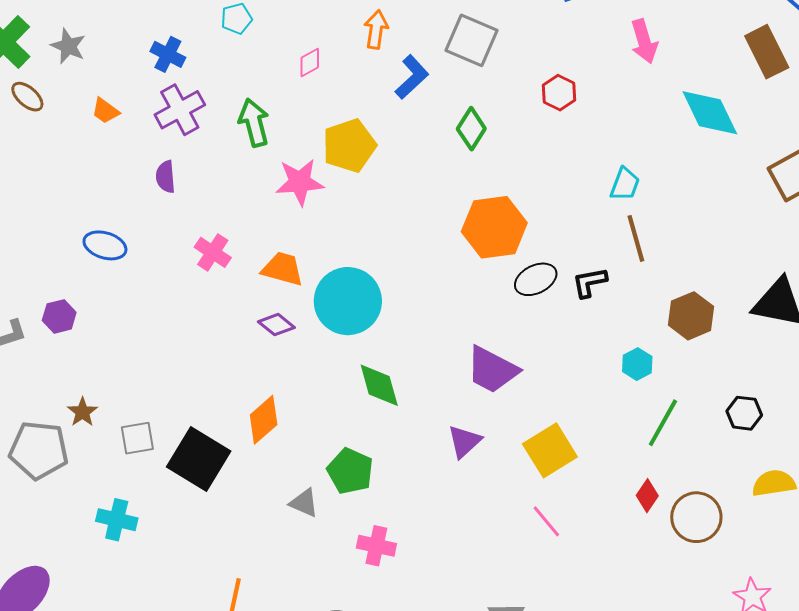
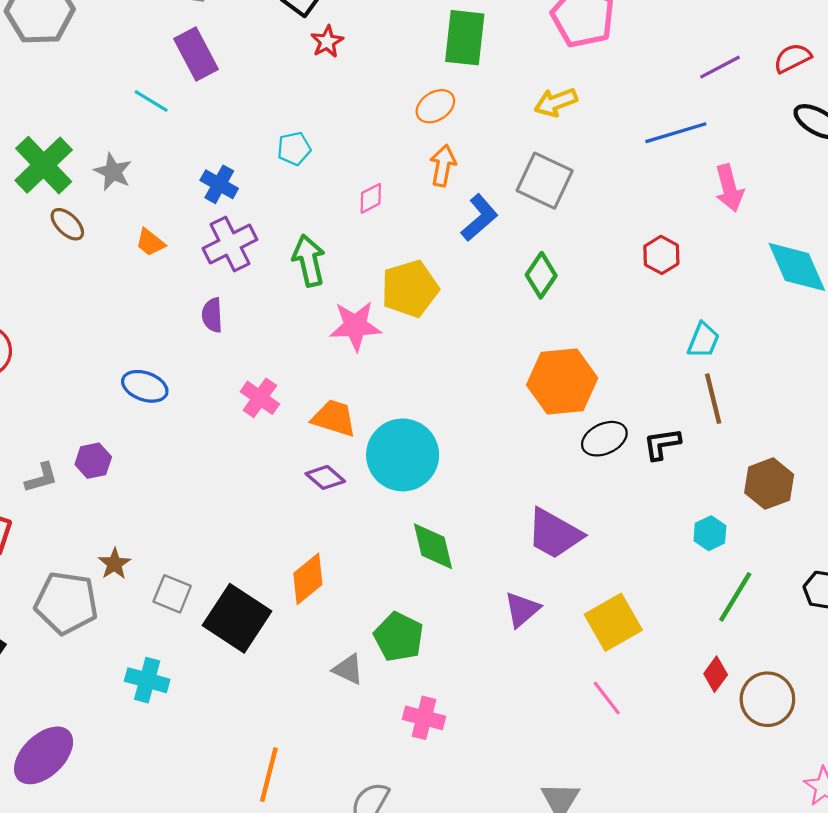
red hexagon: (559, 93) -> (661, 255), moved
gray square: (137, 438) -> (172, 594), turned 30

